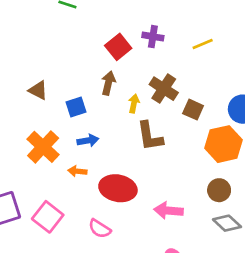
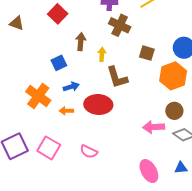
red square: (118, 47) -> (58, 14), moved
brown cross: (164, 89) -> (120, 25), moved
brown triangle: (38, 90) -> (17, 23), moved
red ellipse: (118, 188) -> (98, 104), moved
pink arrow: (169, 211) -> (154, 127), moved

